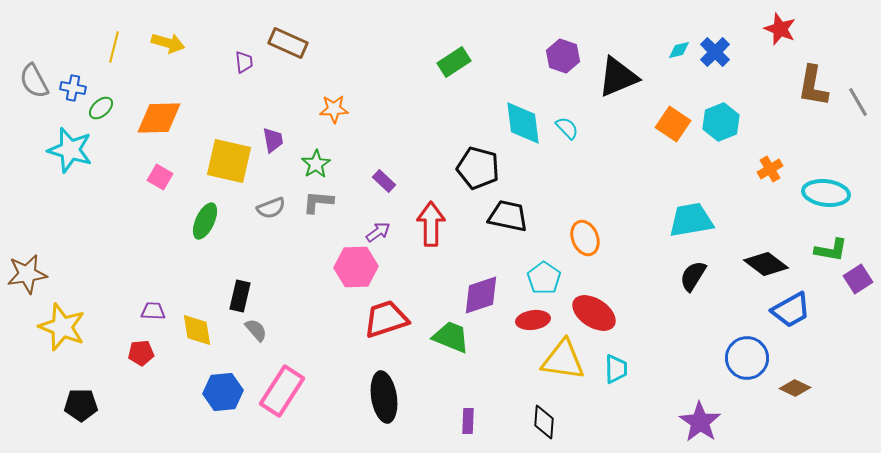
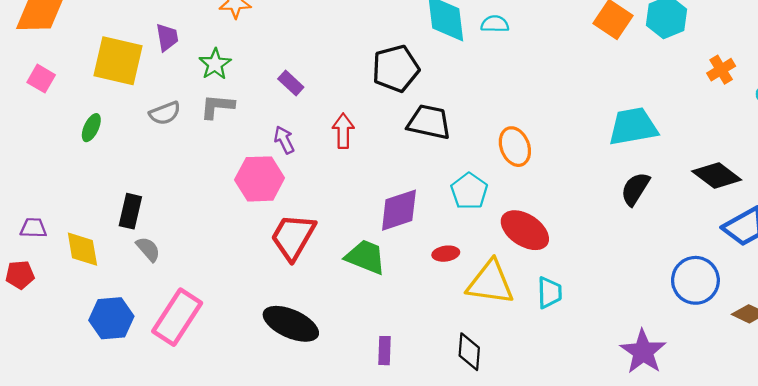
cyan semicircle: (567, 128) -> (495, 24), turned -45
black pentagon: (478, 168) -> (396, 69), turned -30
green ellipse: (205, 221) -> (91, 128), size x0.7
red arrow: (431, 224) -> (343, 131), size x0.7
purple arrow: (378, 232) -> (284, 140), turned -80
red trapezoid: (386, 319) -> (293, 237), turned -42
red ellipse: (533, 320) -> (446, 254), moved, size x0.7
black ellipse: (384, 397) -> (291, 324), turned -57

